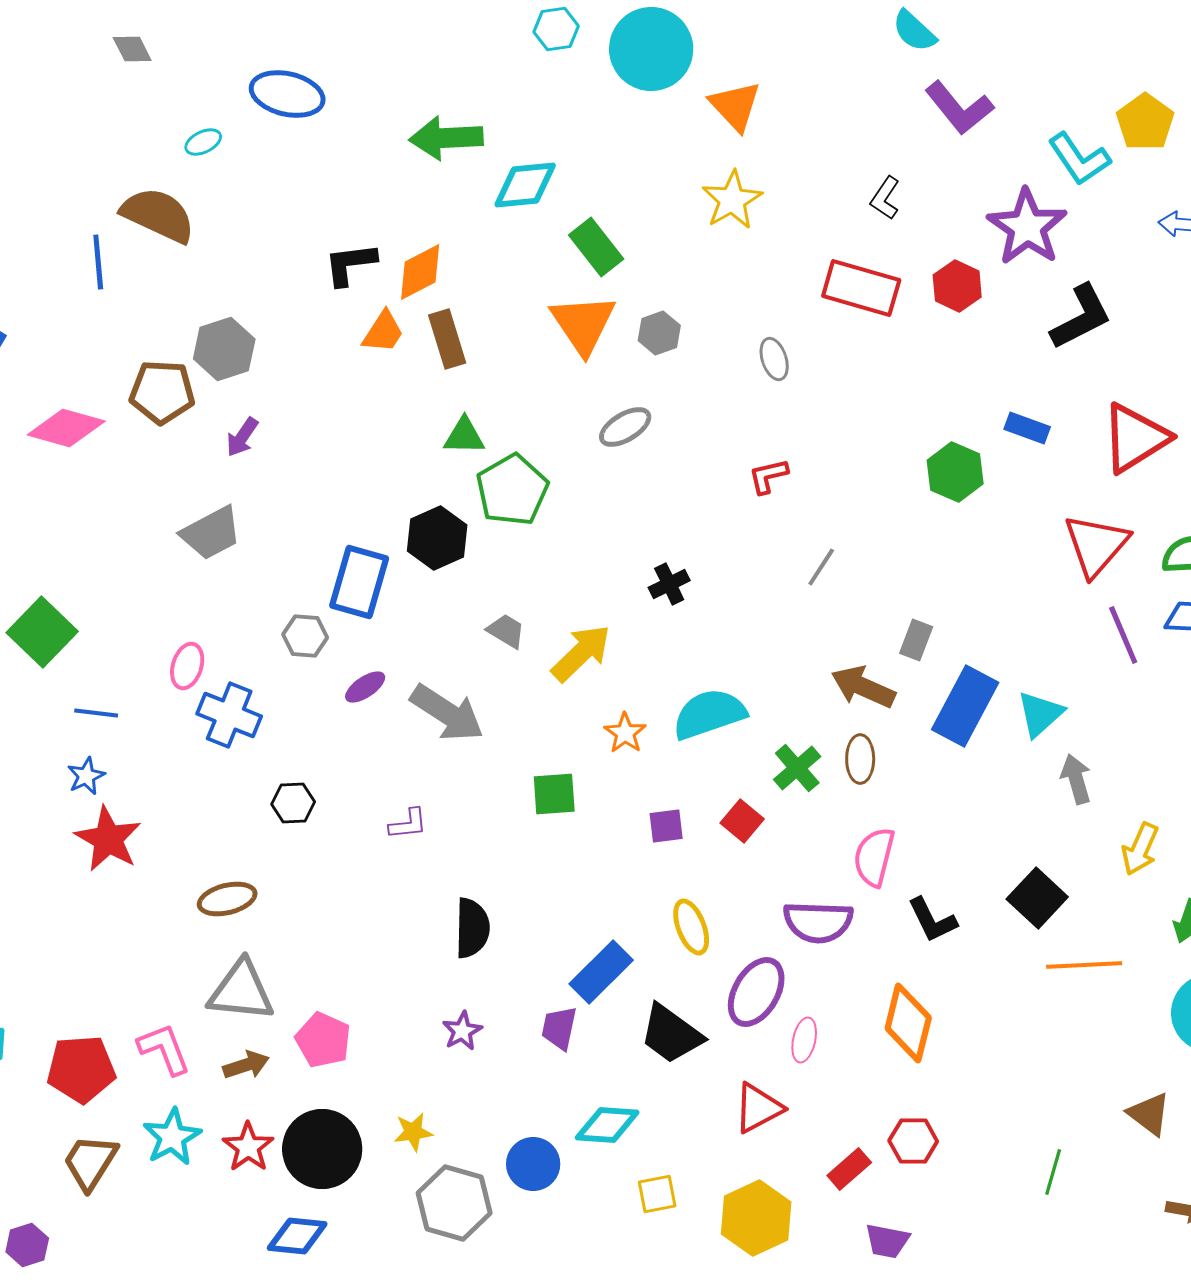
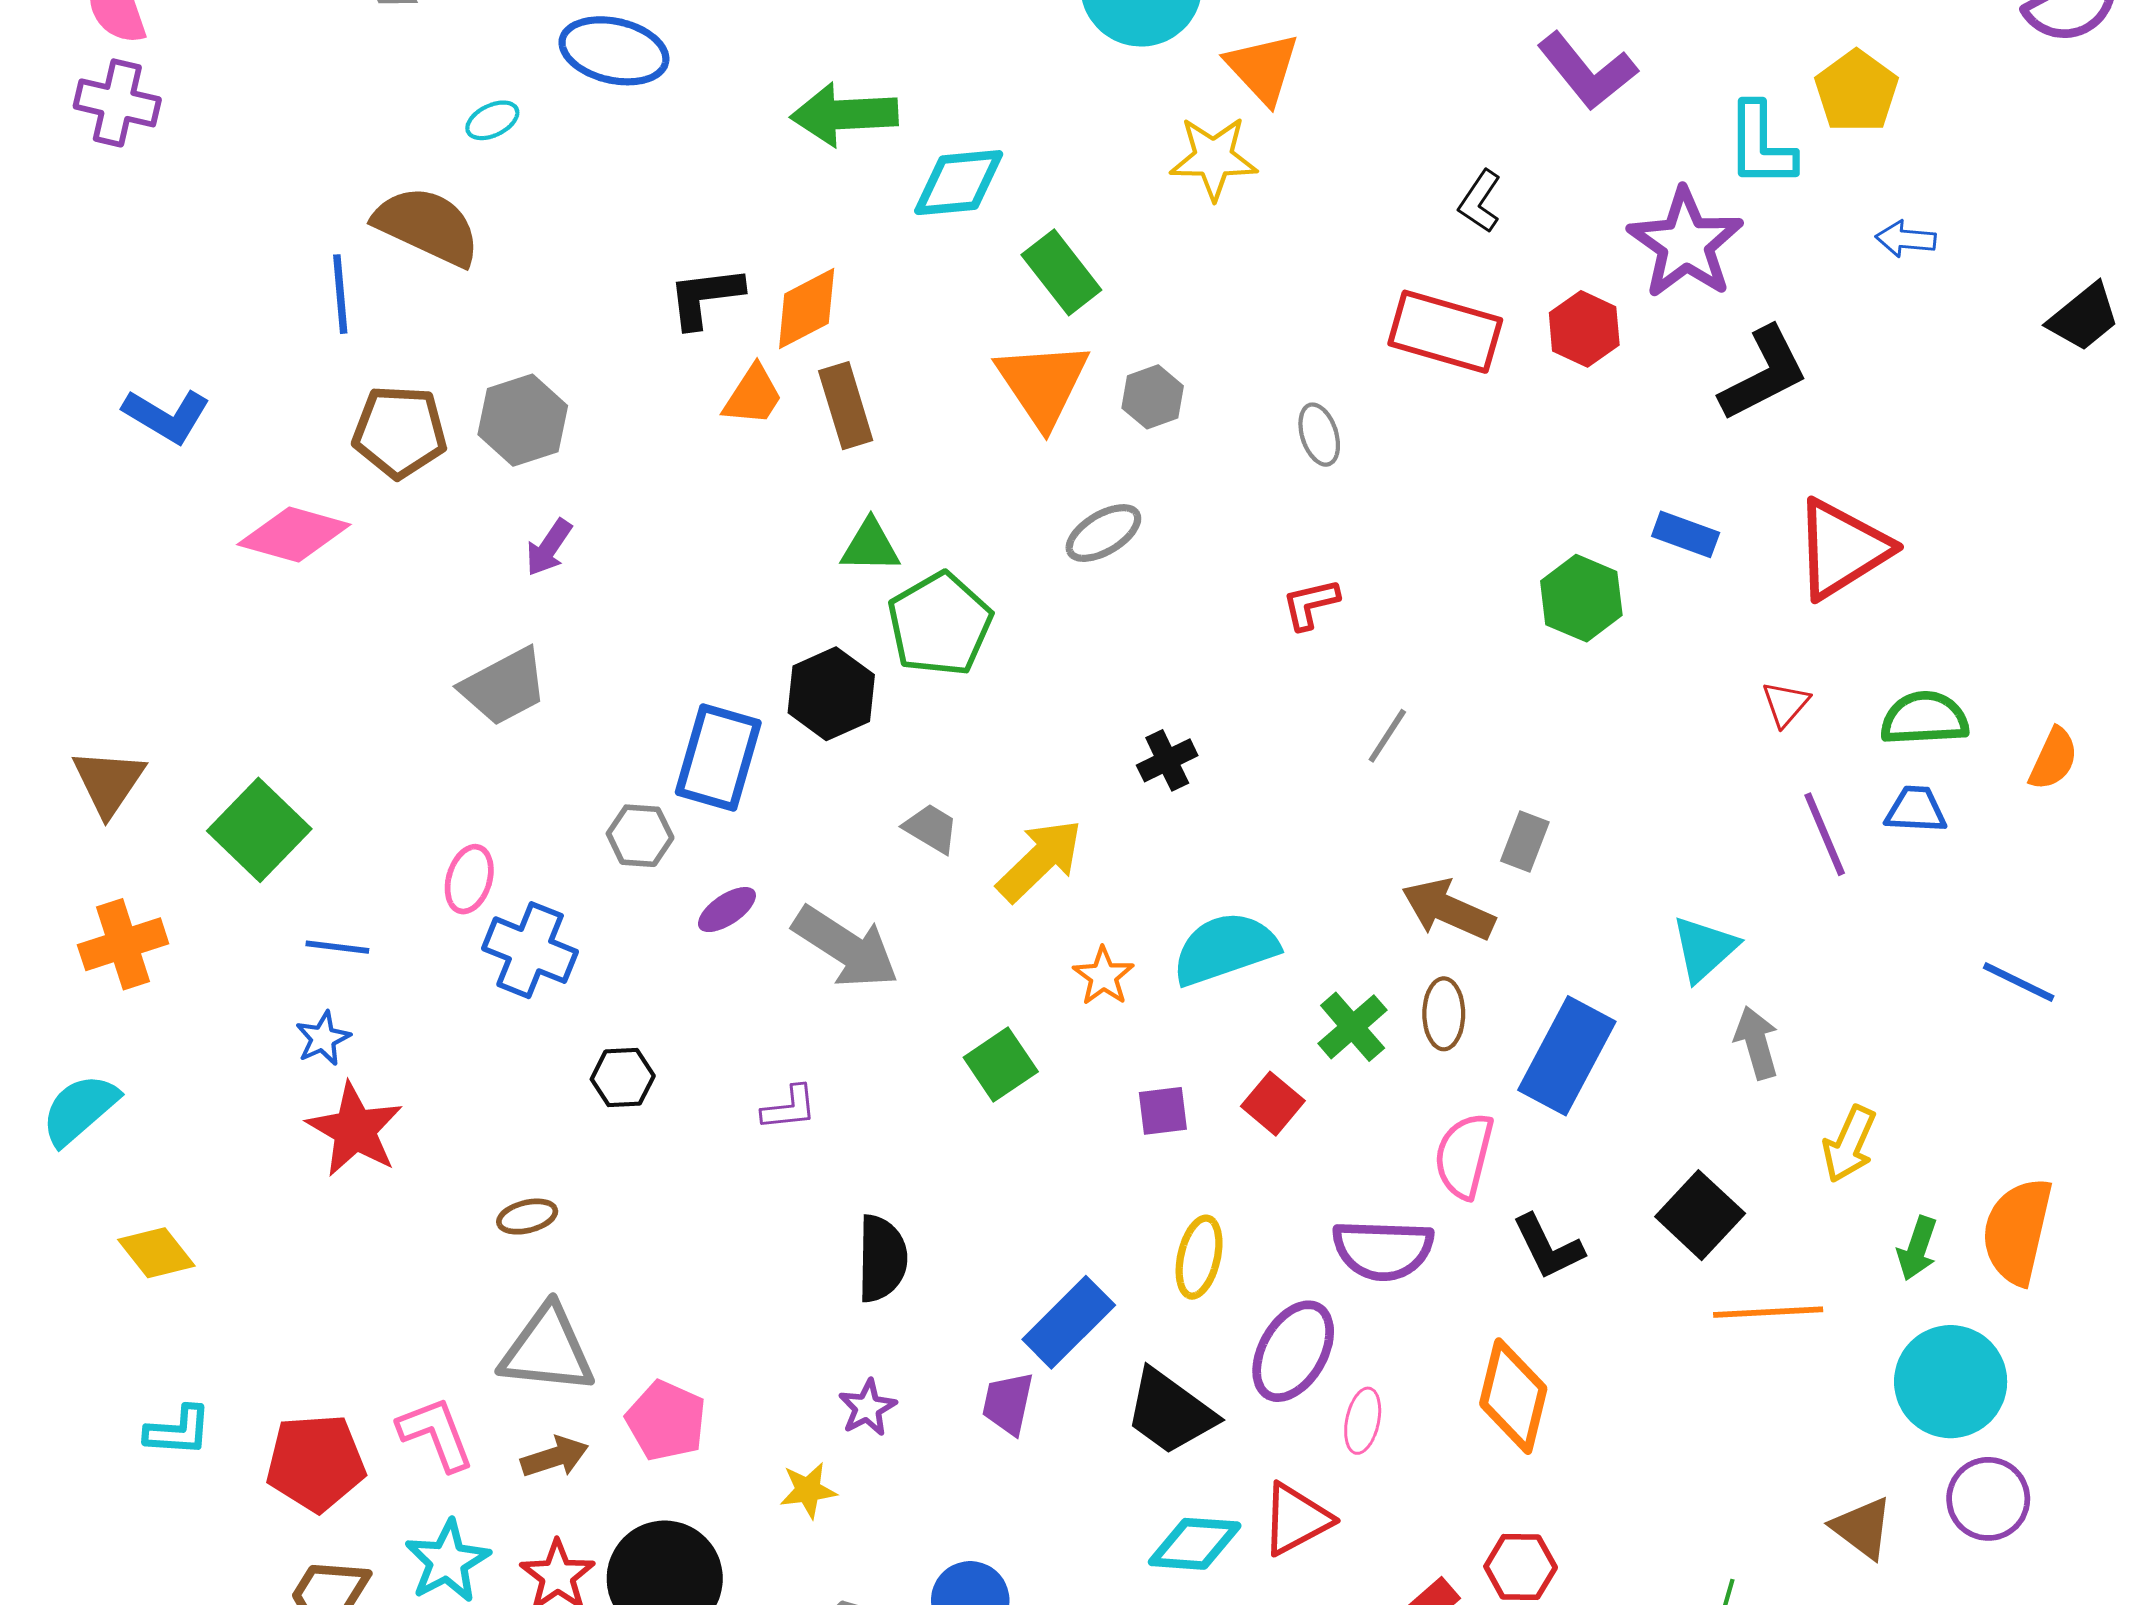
cyan L-shape: (1079, 159) -> (1761, 145), turned 34
yellow star: (732, 200) -> (1214, 158), moved, turned 30
brown pentagon: (162, 392) -> (400, 432), moved
red triangle: (1096, 545) -> (1786, 704), size x0.5
blue rectangle: (965, 706) -> (1567, 1056), moved
green square: (554, 794) -> (1001, 1064), turned -30
brown ellipse: (227, 899) -> (527, 1217), size x0.7
yellow ellipse: (691, 927) -> (1199, 1257), turned 34
cyan diamond: (607, 1125) -> (1195, 1544), moved
yellow star: (413, 1132) -> (808, 1490), moved

